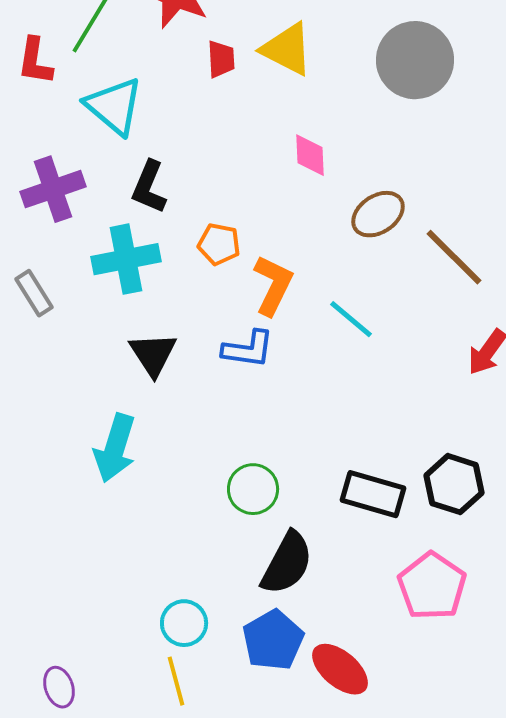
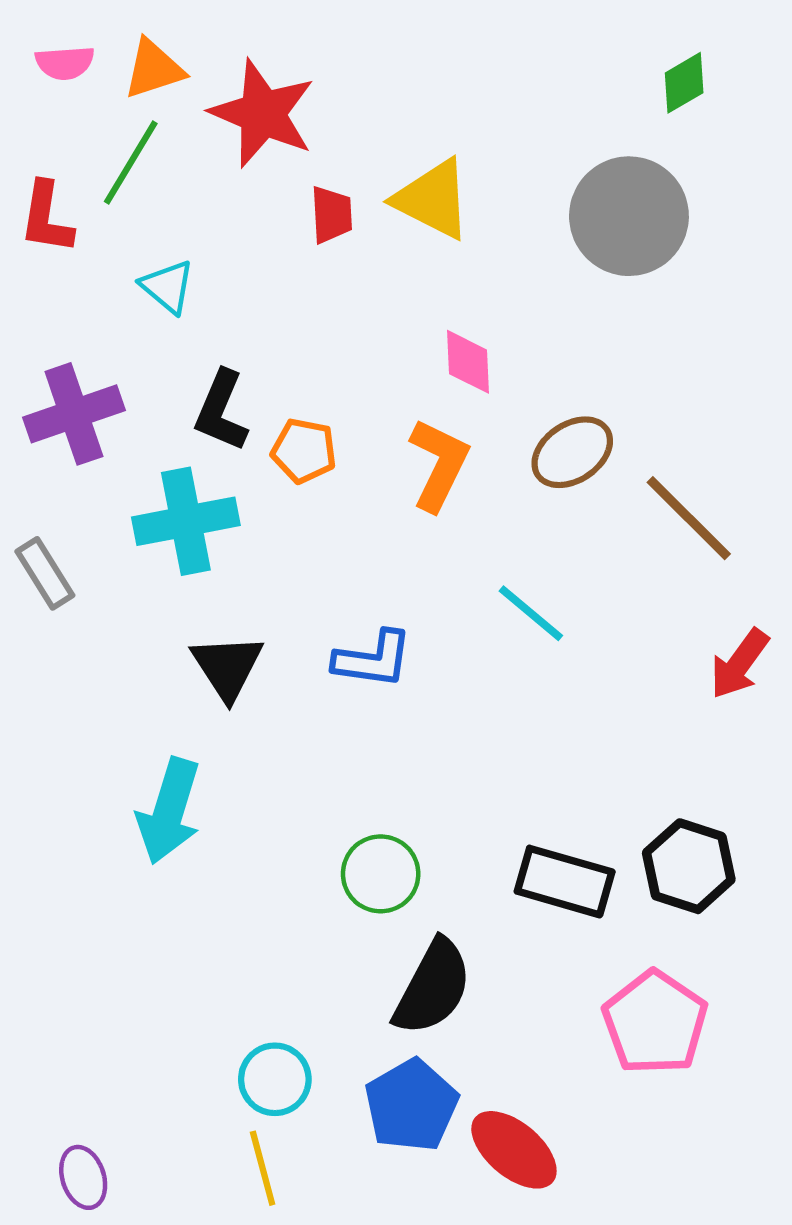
cyan triangle: (114, 106) -> (168, 287), size x0.6
orange pentagon: (219, 244) -> (304, 451), moved
orange L-shape: (273, 285) -> (439, 465), moved

